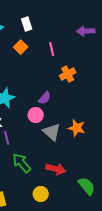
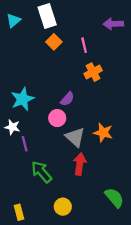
white rectangle: (27, 24) -> (47, 16), size x1.5
orange square: (21, 47) -> (54, 42), moved
pink line: (52, 49) -> (84, 45), moved
red arrow: (56, 169) -> (80, 164), moved, turned -96

